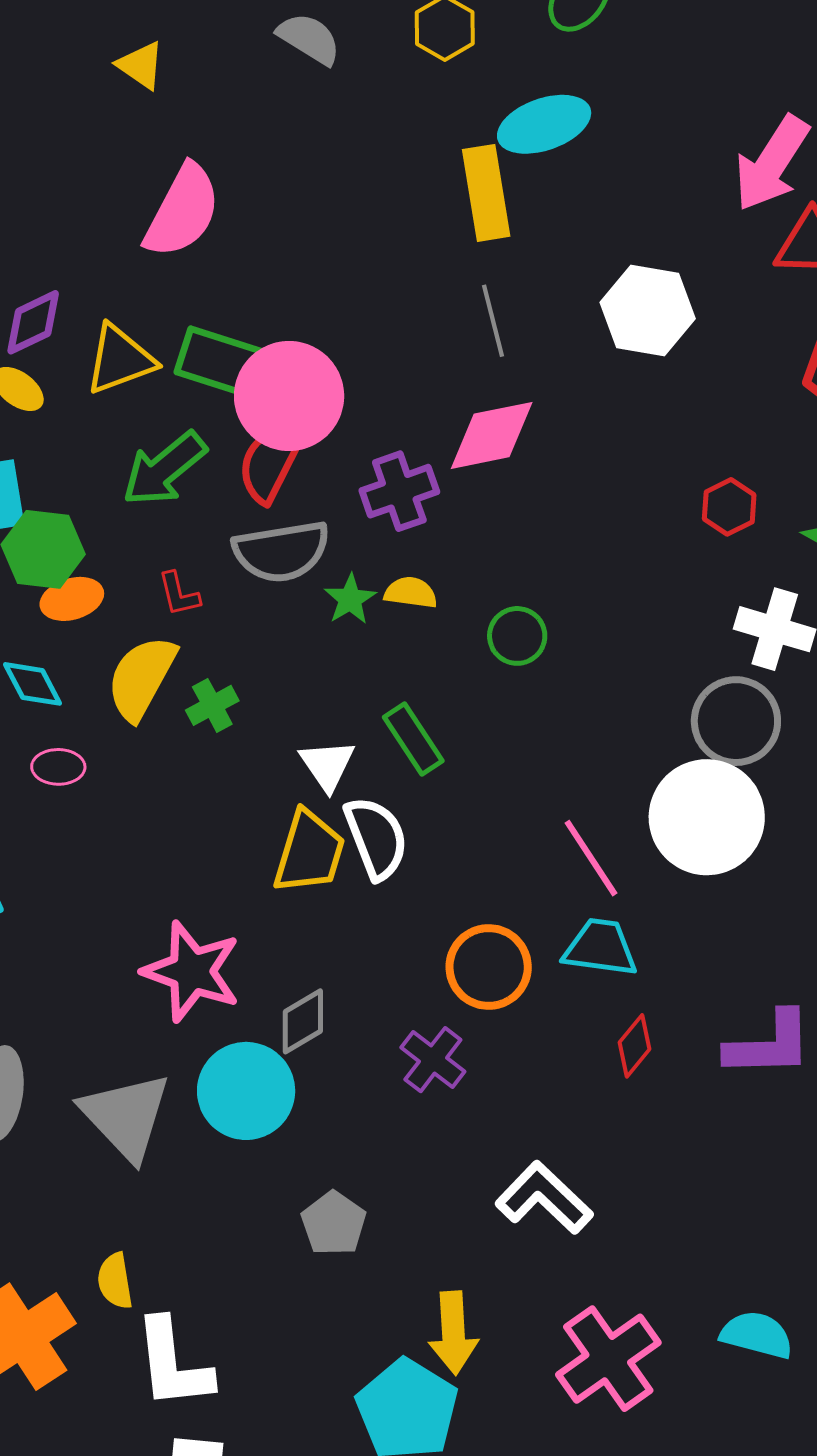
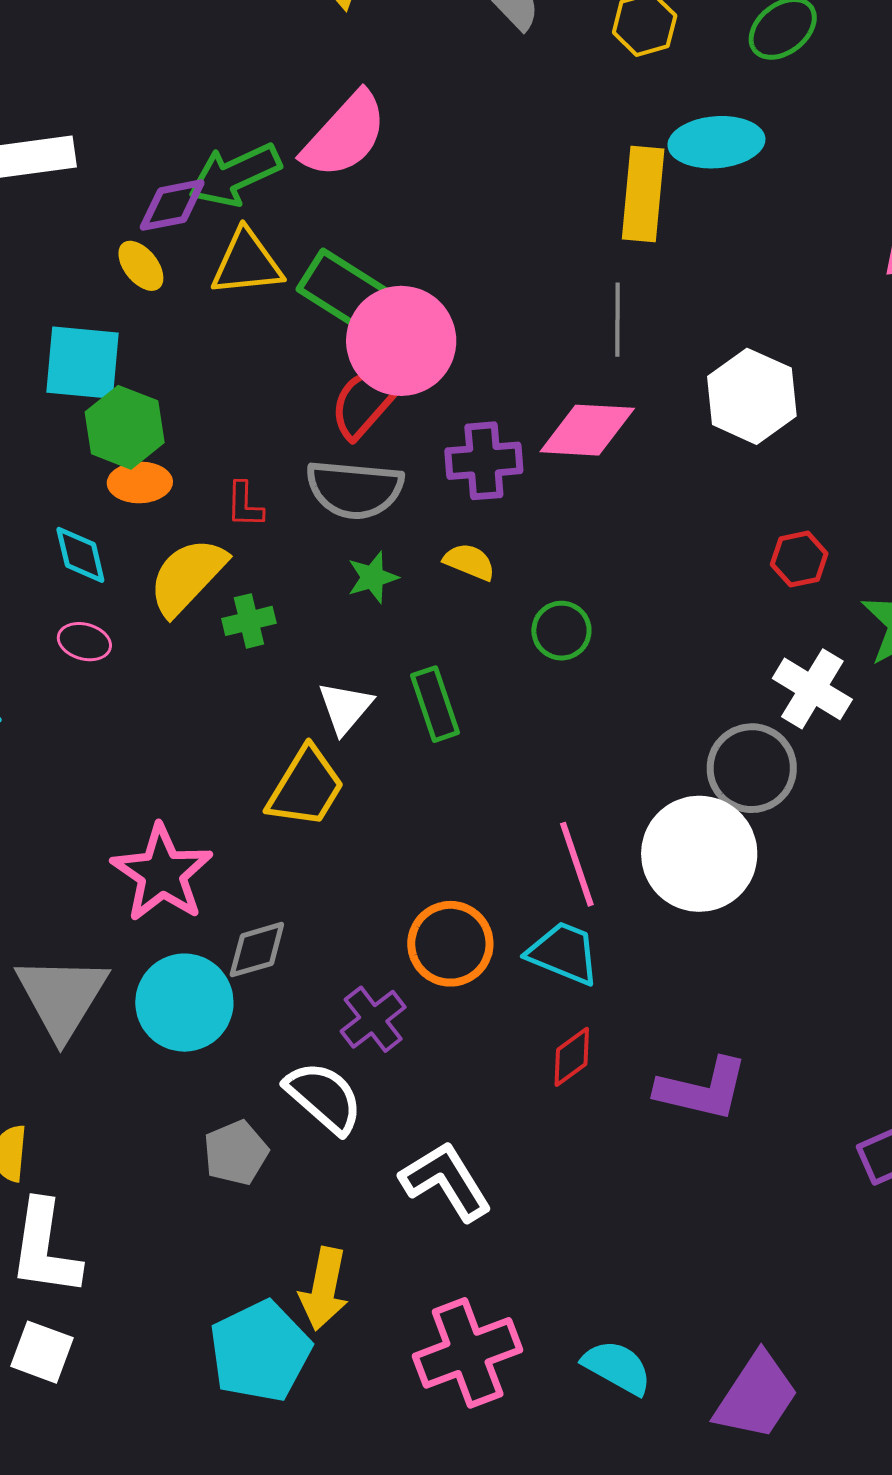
white hexagon: (648, 311) -> (752, 396), moved
green arrow: (164, 469) -> (235, 175), moved
green star: (350, 599) -> (373, 577), moved
white semicircle: (376, 838) -> (324, 1097), moved, turned -42

